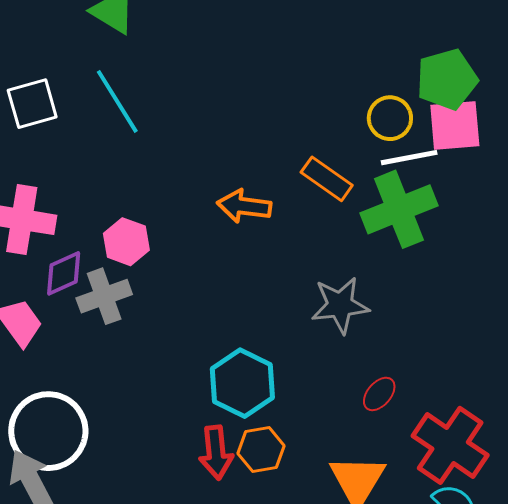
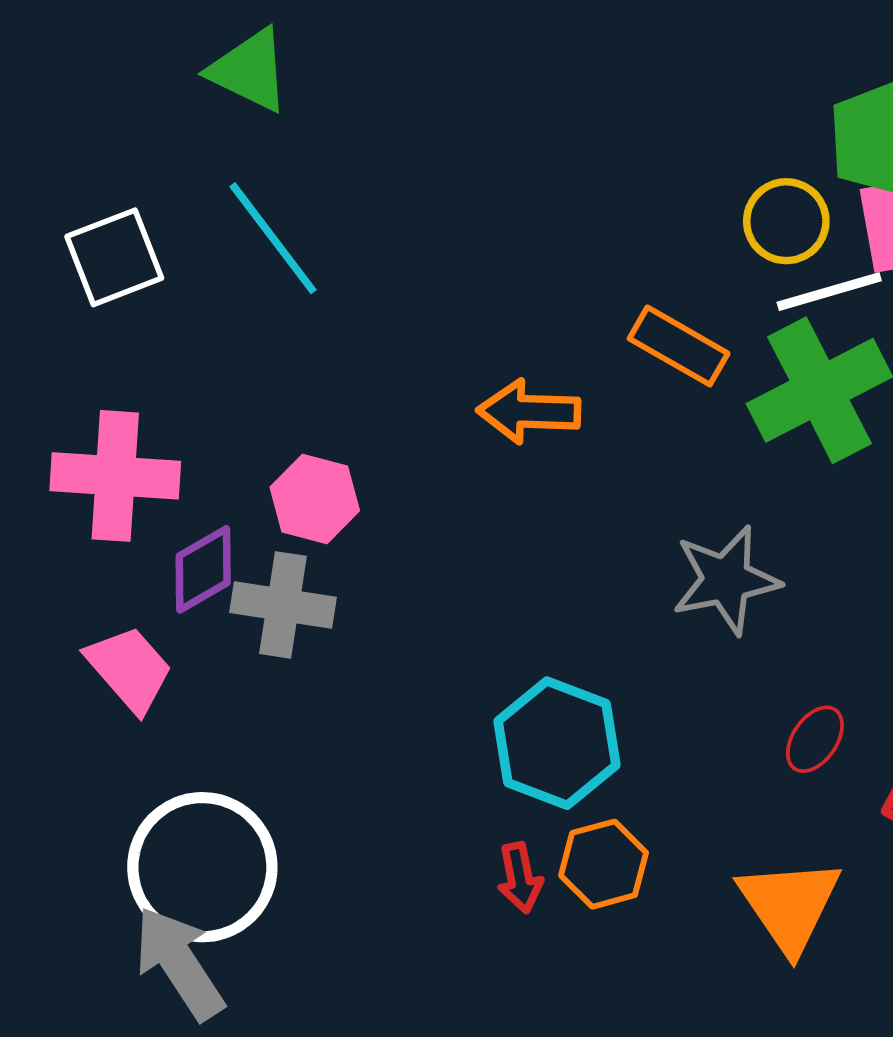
gray cross: (104, 296) -> (283, 605), turned 34
red arrow: (216, 453) -> (520, 878), size x0.7

